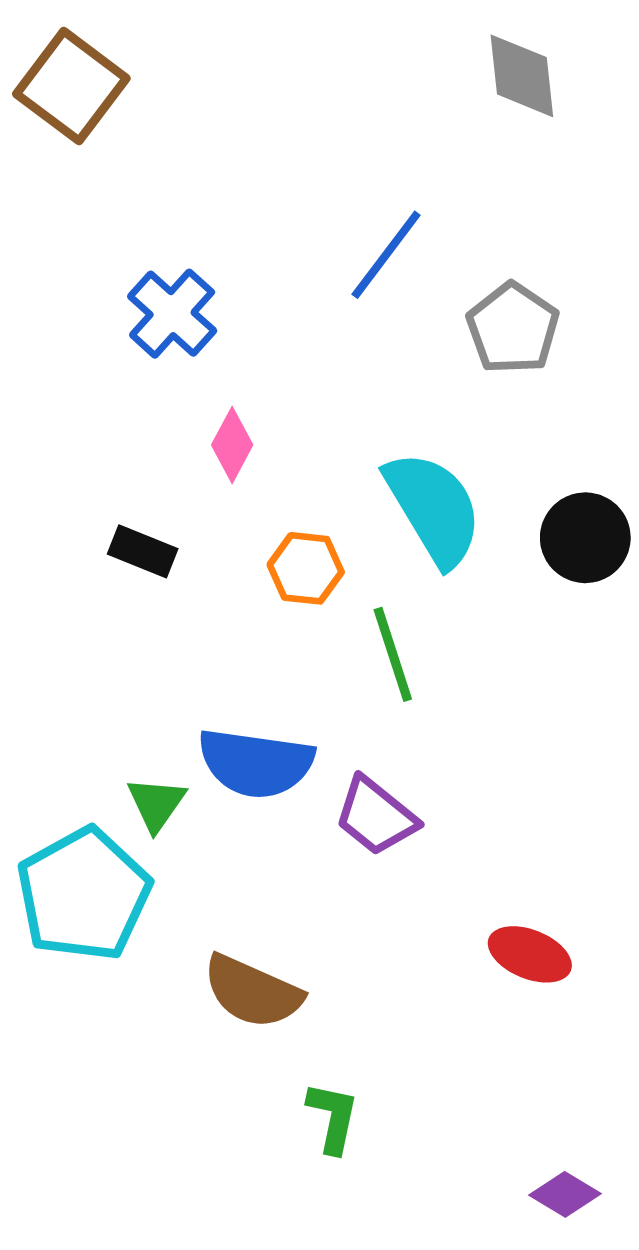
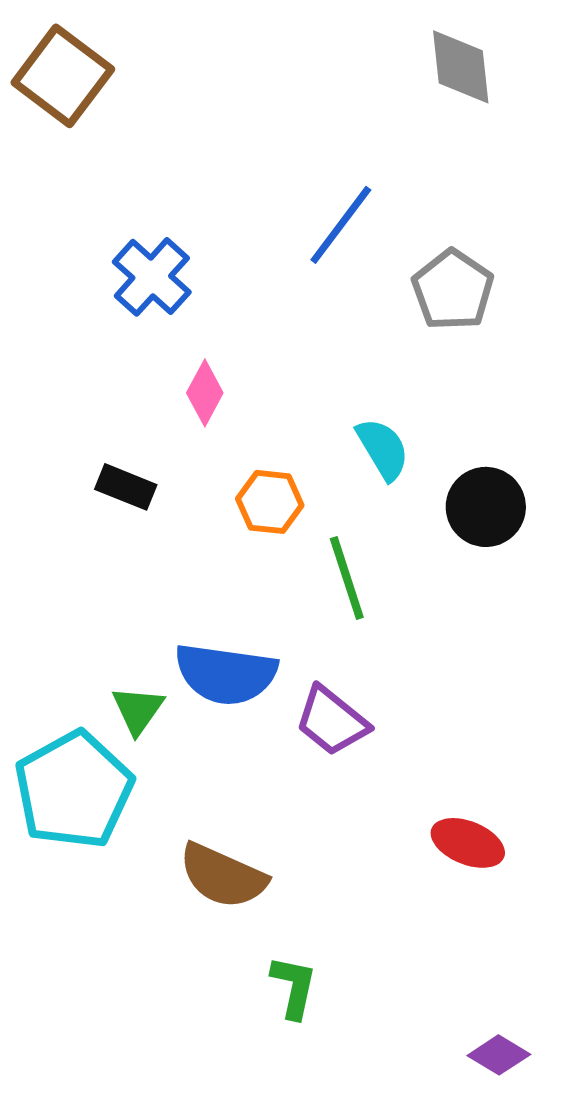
cyan semicircle: (434, 508) -> (383, 449), size x0.6
black circle: (585, 538) -> (486, 507), moved

